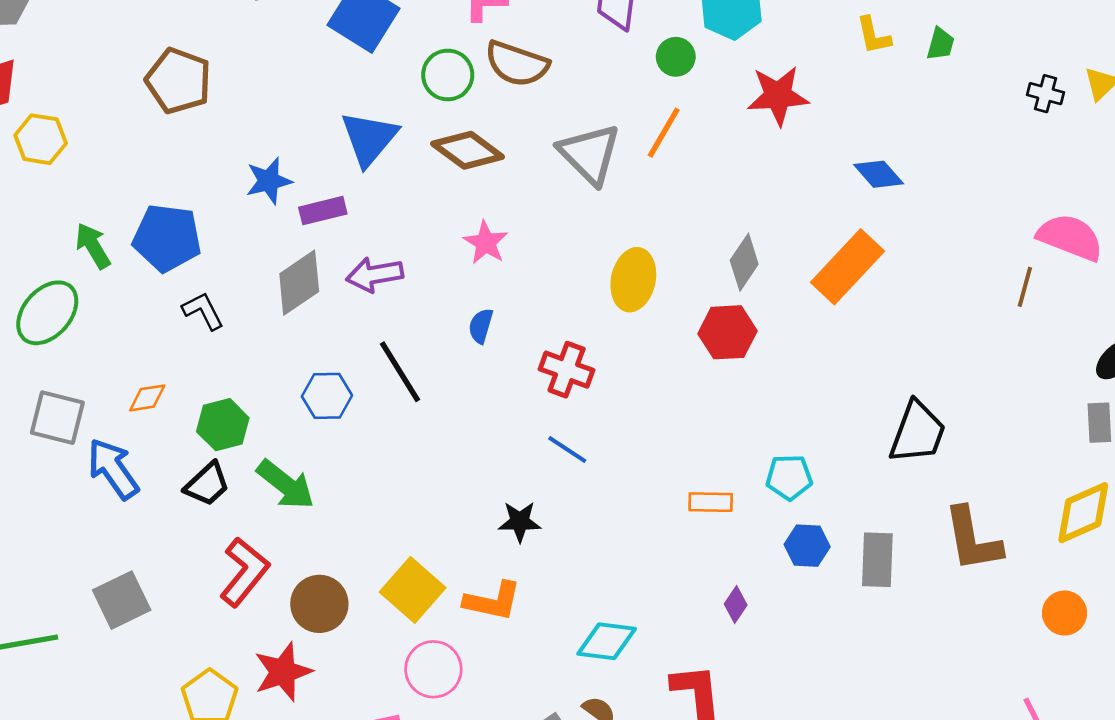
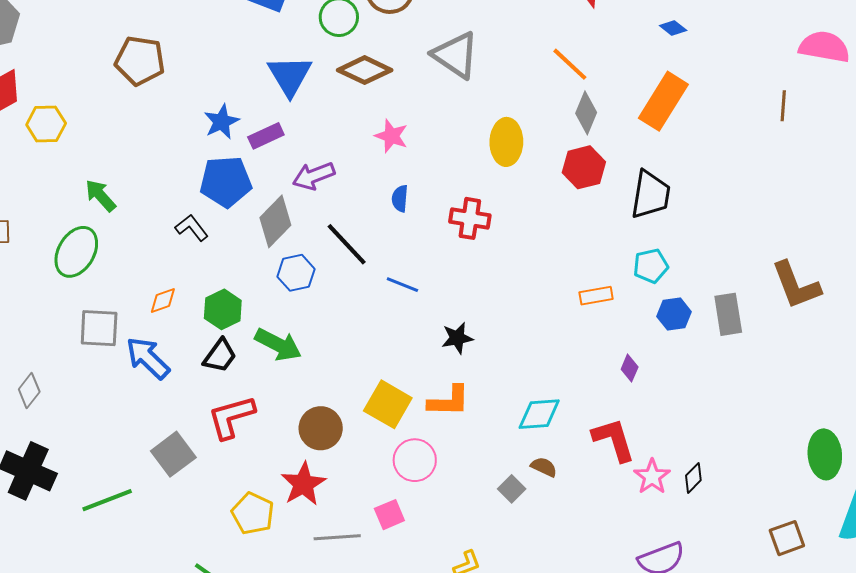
orange line: (664, 133) -> (570, 64), moved, turned -66
blue diamond: (879, 174) -> (673, 28), size x0.7
blue pentagon: (167, 238) -> (226, 182), moved
gray diamond: (299, 283) -> (275, 221), moved
brown line: (1025, 287) -> (783, 106), moved
black trapezoid: (918, 432) -> (650, 195), moved
blue line: (567, 449) -> (402, 285), moved
red L-shape: (244, 572) -> (231, 417), moved, turned -134

